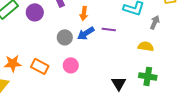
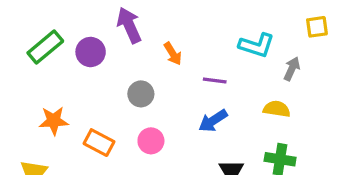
orange arrow: (84, 13) -> (173, 54), turned -40
blue arrow: (86, 33) -> (213, 121), moved
orange star: (13, 63) -> (54, 121), moved

